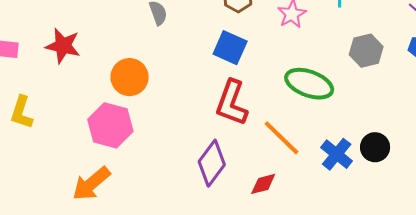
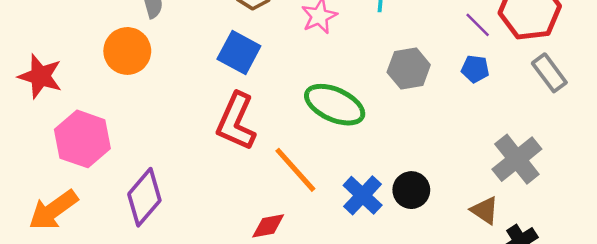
red star: (63, 46) -> (40, 76), moved
orange circle: (130, 77) -> (127, 51), moved
purple diamond: (212, 163) -> (144, 197), moved

